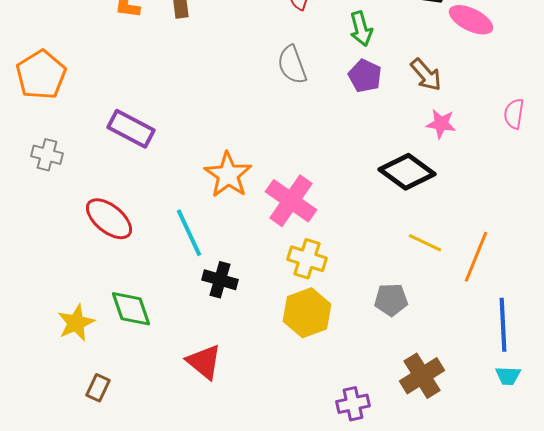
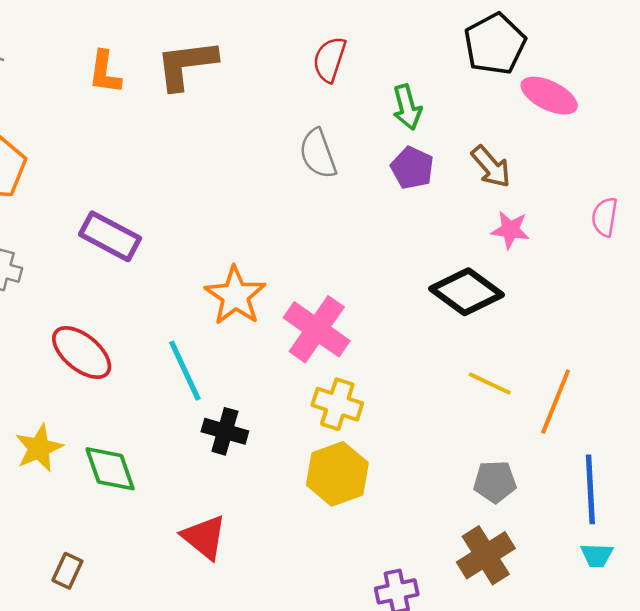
gray pentagon: (391, 300) -> (495, 482), moved
yellow star: (76, 323) -> (39, 448), moved

